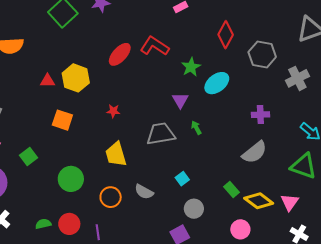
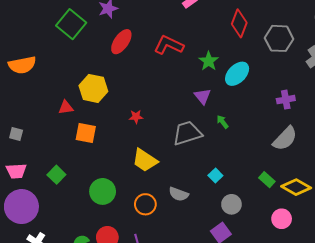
red ellipse: (120, 54) -> (121, 42), moved
red triangle: (47, 81) -> (66, 108), moved
yellow trapezoid: (116, 154) -> (145, 160), turned -32

